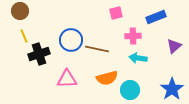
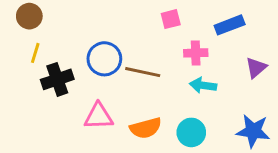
yellow line: (24, 36) -> (35, 53), turned 40
orange semicircle: (107, 78) -> (146, 128), moved
blue star: (172, 89) -> (253, 131), turned -30

